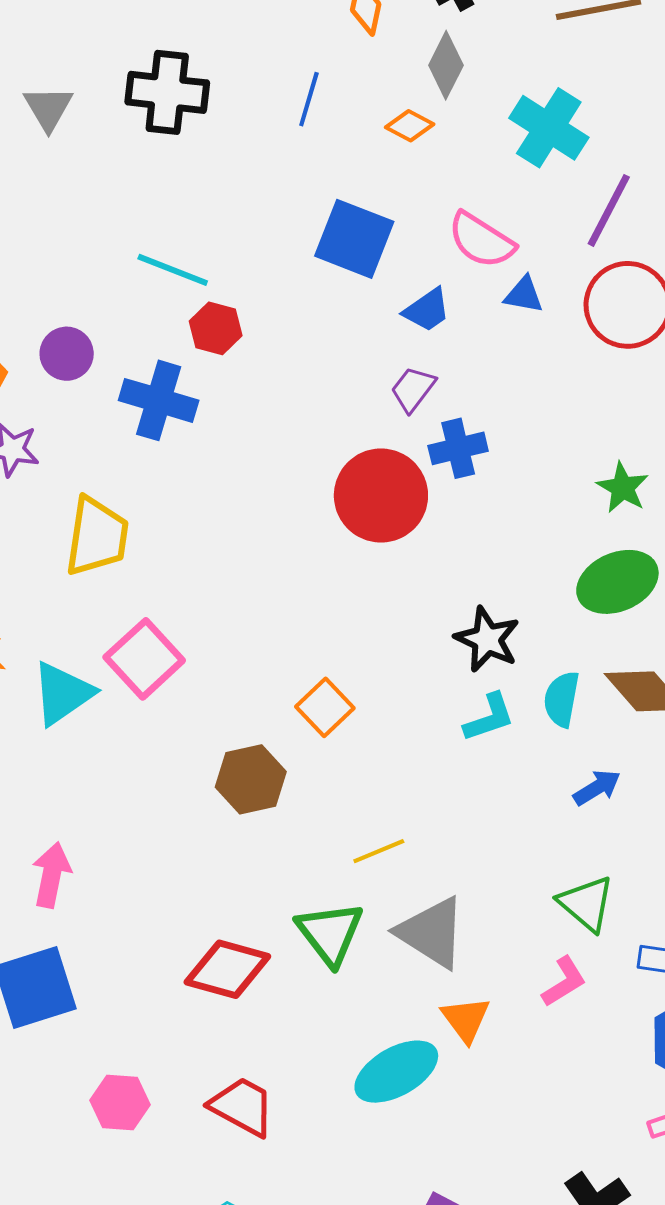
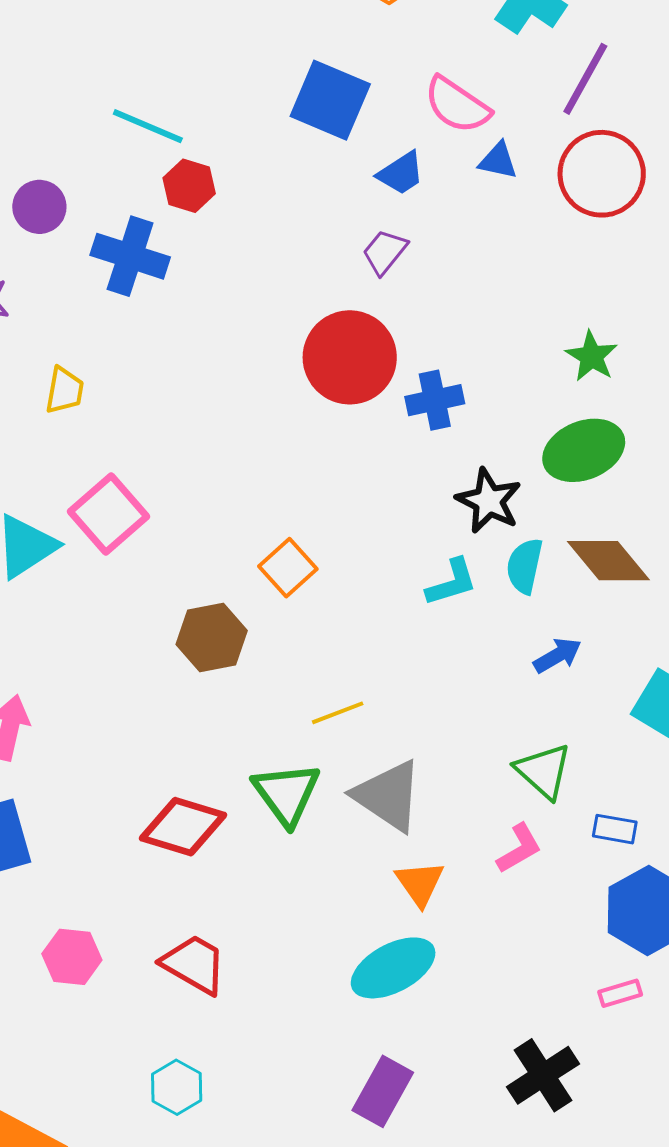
blue cross: (458, 448) -> (435, 400), moved
yellow trapezoid: (97, 536) -> (65, 390), size x0.6
black star: (487, 639) -> (489, 501), moved
cyan ellipse: (396, 1072) -> (393, 968), moved

